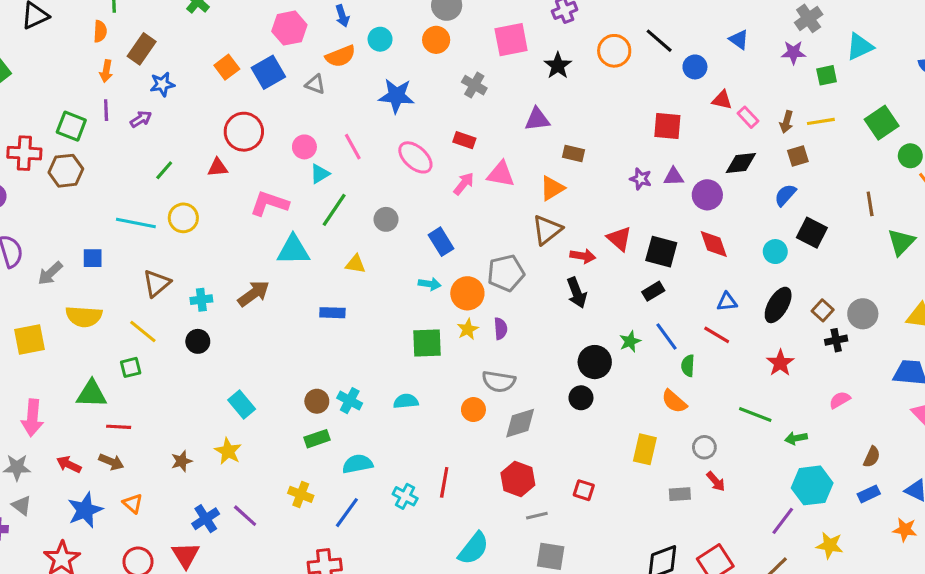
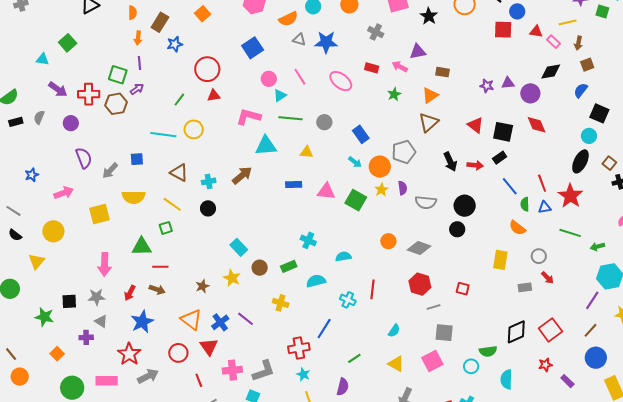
orange square: (227, 67) -> (203, 14), moved
blue square: (268, 72) -> (253, 48), moved
green square: (827, 75) -> (602, 11), turned 32
gray triangle: (315, 84) -> (299, 40), moved
purple arrow: (141, 119) -> (137, 89), moved
yellow line: (821, 121) -> (568, 22), moved
red square: (667, 126) -> (503, 30), moved
red circle: (244, 132) -> (207, 69), moved
pink triangle: (501, 174) -> (326, 191), moved
pink arrow: (464, 184) -> (400, 67), moved, turned -98
green line: (334, 210) -> (291, 118), turned 65
cyan circle: (775, 252) -> (589, 136), moved
red arrow: (583, 256) -> (475, 165), moved
brown triangle: (157, 283) -> (179, 173), turned -48
cyan arrow: (430, 284) -> (355, 162), turned 32
blue triangle: (727, 302) -> (545, 207), moved
red line: (717, 335) -> (542, 183), turned 42
green star: (630, 341) -> (394, 94), moved
green square: (427, 343) -> (356, 200), turned 35
red star: (780, 363) -> (570, 196), moved, size x1.4
gray semicircle: (499, 381) -> (426, 202), moved
brown circle: (317, 401) -> (260, 268), moved
cyan semicircle: (406, 401) -> (343, 257), moved
gray diamond: (520, 423) -> (419, 248), turned 40
red arrow: (69, 464) -> (130, 293), turned -84
orange triangle: (133, 503) -> (191, 320), moved, size x1.6
blue line: (347, 513) -> (324, 329), moved
cyan semicircle: (474, 548) -> (394, 331), size x0.6

